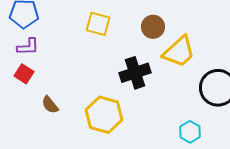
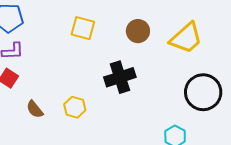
yellow trapezoid: (179, 52) -> (186, 38), moved
yellow hexagon: (104, 115) -> (75, 107), moved, size x0.6

